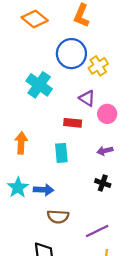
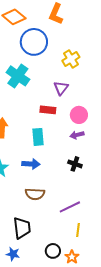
blue circle: (71, 54) -> (34, 42), moved
purple triangle: (87, 98) -> (61, 88), turned 35
pink circle: (107, 114) -> (79, 115), moved
blue arrow: (44, 190) -> (31, 164), moved

